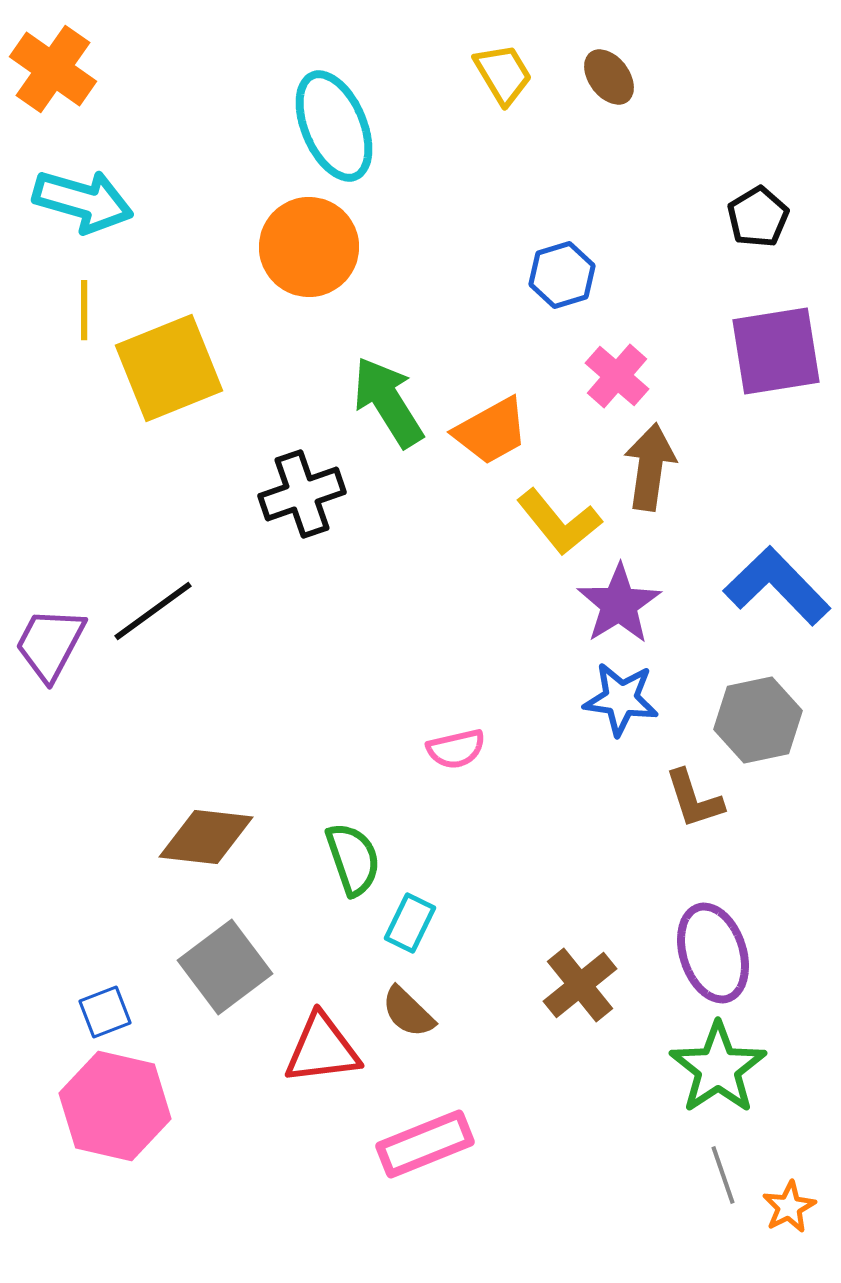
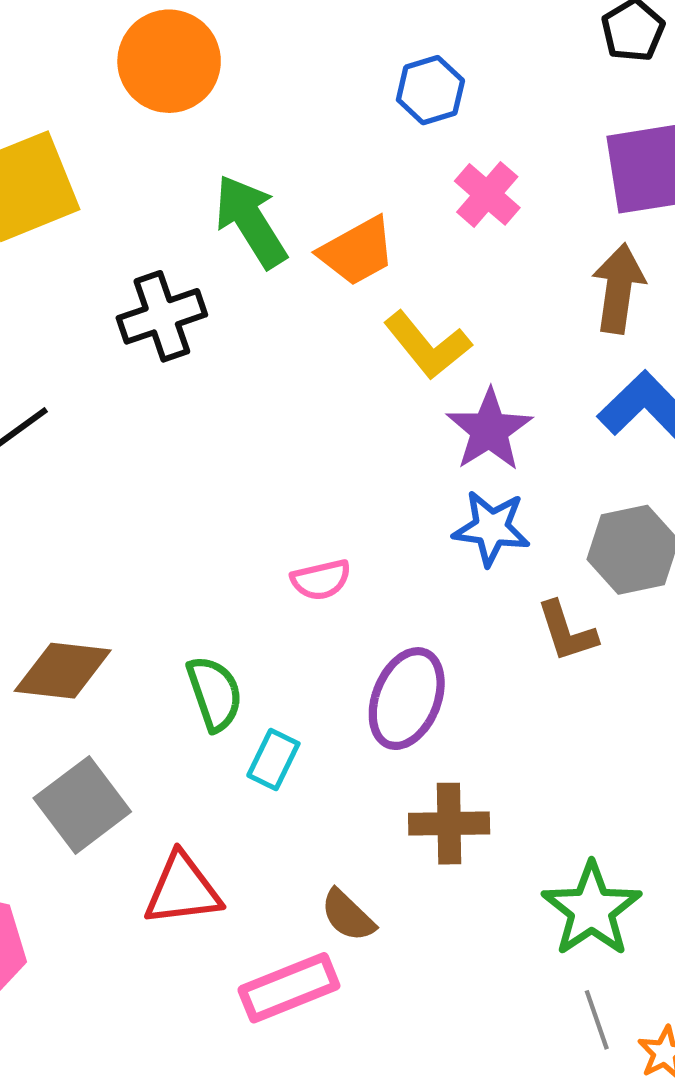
brown arrow: (650, 467) -> (618, 288), moved
purple ellipse: (713, 953) -> (407, 699), moved, turned 40
brown cross: (580, 985) -> (449, 824), turned 38
brown semicircle: (408, 1012) -> (348, 915), moved

